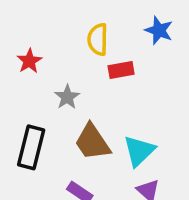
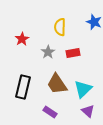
red rectangle: (121, 70) -> (73, 53), moved
gray star: (67, 97) -> (48, 52), moved

